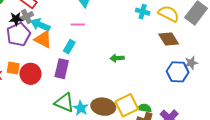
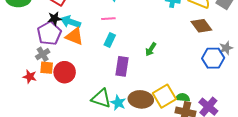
gray cross: (26, 16) -> (43, 54), moved
black star: (16, 19) -> (55, 19), moved
cyan rectangle: (69, 47) -> (110, 40), moved
green arrow: (117, 58) -> (151, 49), turned -48
purple rectangle: (62, 69) -> (122, 66), moved

